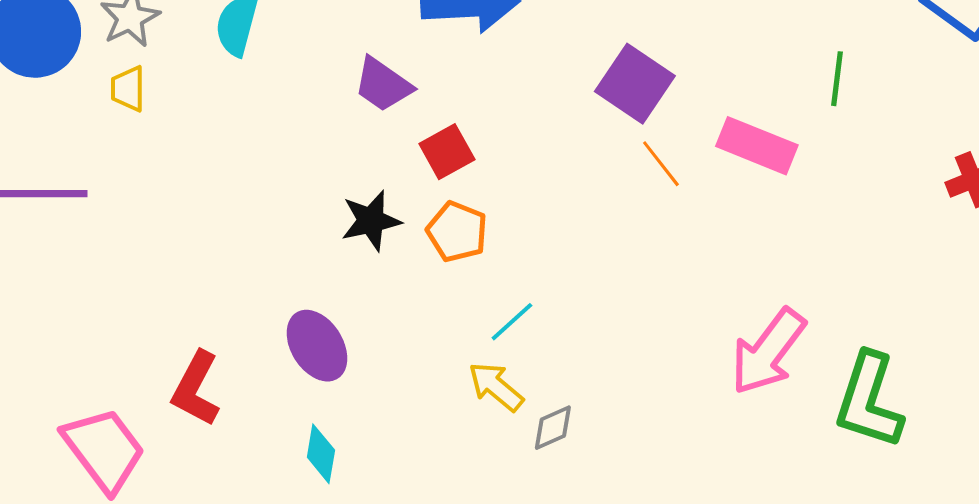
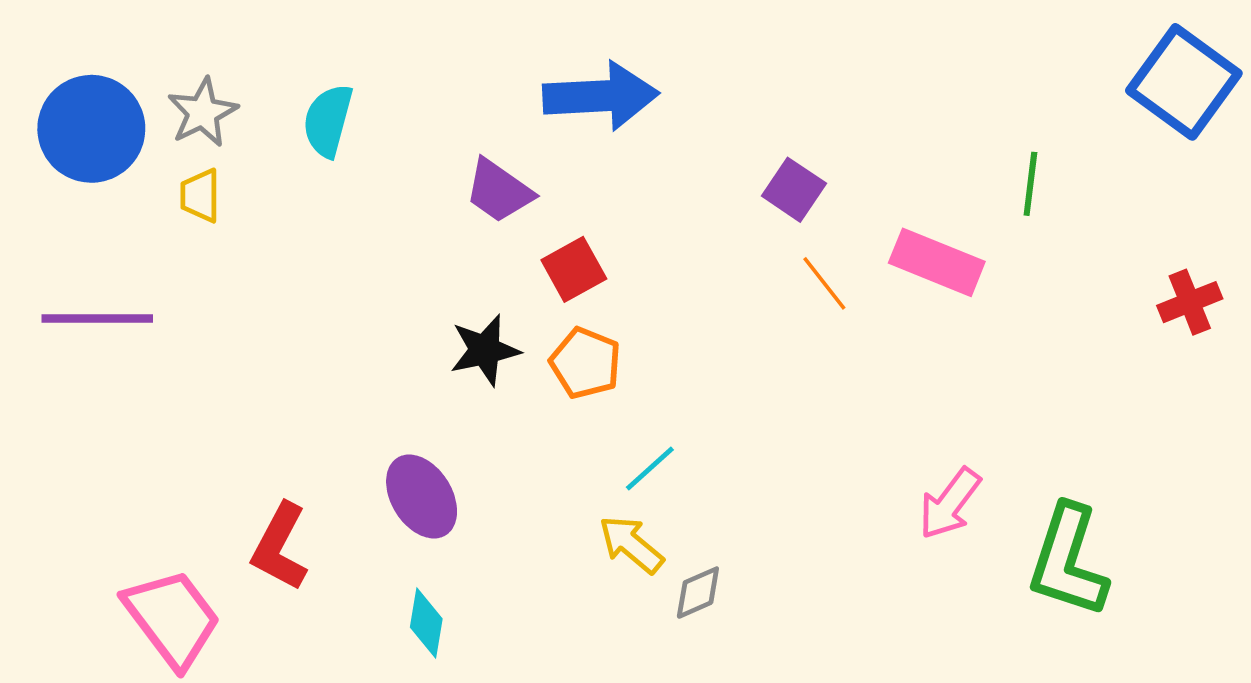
purple square: (635, 84) -> (794, 190), size x0.7
pink arrow: (768, 352) -> (950, 504), size x0.7

